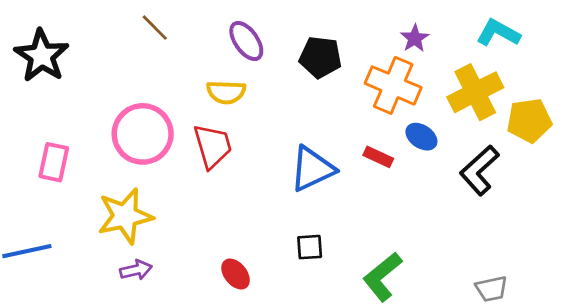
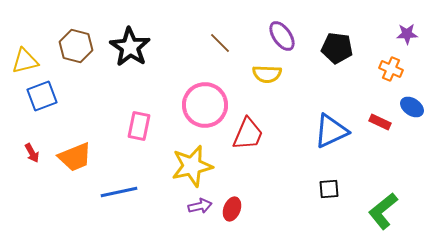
brown line: (155, 28) -> (220, 43), moved
purple star: (415, 38) -> (407, 34), turned 30
orange cross: (393, 85) -> (391, 69), size x0.6
red trapezoid: (213, 146) -> (248, 134), moved, turned 39
red ellipse: (236, 274) -> (232, 209), moved, turned 60

